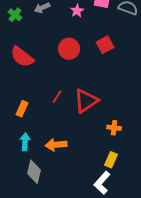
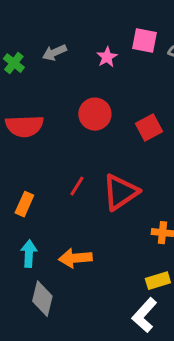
red square: (105, 45) -> (149, 128), moved
red semicircle: (22, 57) -> (24, 126), turned -40
yellow rectangle: (111, 160) -> (158, 281), turned 49

